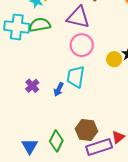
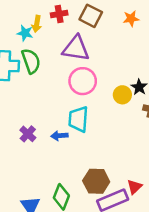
green semicircle: (40, 25) -> (31, 61), turned 85
blue arrow: (59, 89) -> (59, 136), turned 64

